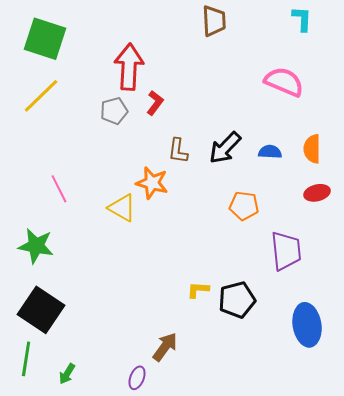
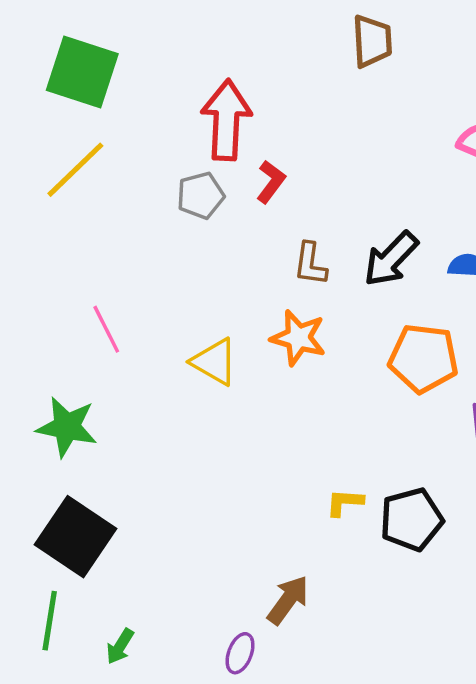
orange star: (152, 183) -> (298, 338), moved
orange pentagon: (244, 206) -> (423, 358), size x1.4

